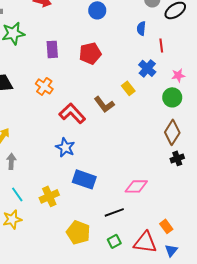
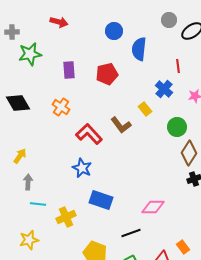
blue semicircle: (141, 28) -> (139, 49), moved, size x1.6
green circle: (172, 97) -> (177, 127), moved
cyan line: (17, 194) -> (38, 204), moved, turned -49

